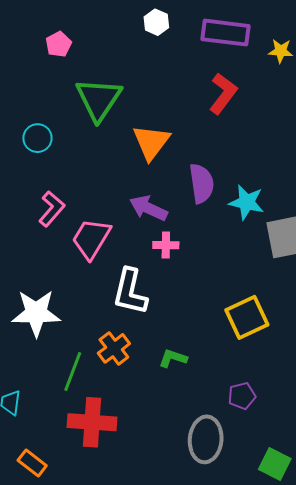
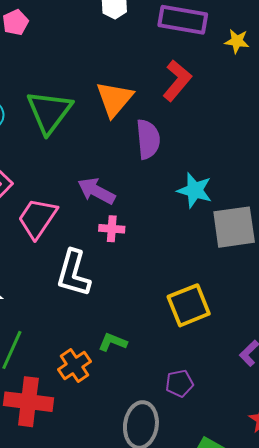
green triangle: (99, 99) -> (49, 112), moved
orange triangle: (151, 142) -> (114, 99), moved
purple semicircle: (202, 183) -> (148, 139), moved
orange cross: (114, 348) -> (74, 366), moved

